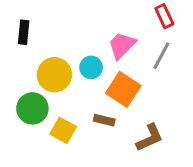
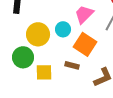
yellow square: (63, 130) -> (44, 72), turned -30

